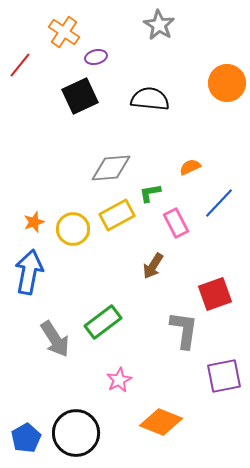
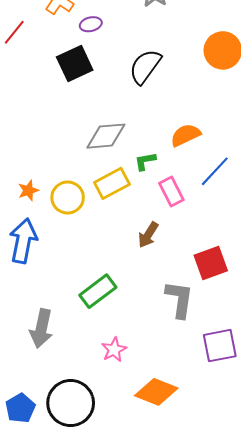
black semicircle: (150, 99) -> (145, 67), turned -60
orange semicircle: (190, 167) -> (185, 135), size x1.4
gray arrow: (55, 339) -> (41, 328), moved, turned 45

